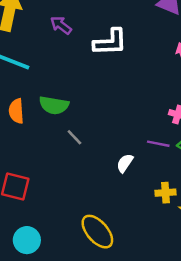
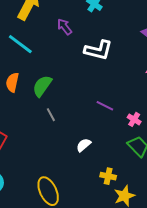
green semicircle: (54, 105) -> (42, 86), turned 100
purple line: (158, 144) -> (105, 106), moved

